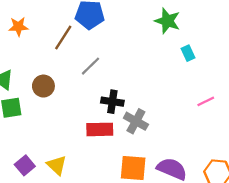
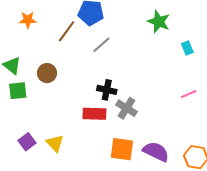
cyan rectangle: (188, 53) -> (187, 48), moved
gray line: (90, 66) -> (101, 45), moved

